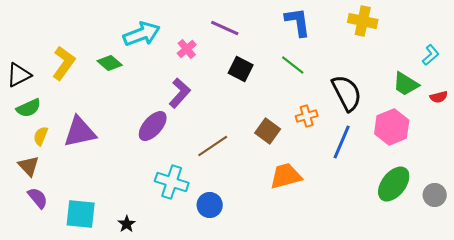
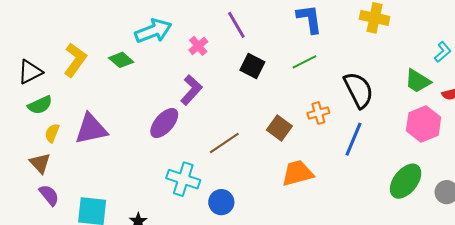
purple line: (225, 28) -> (236, 25), turned 36
green line: (293, 65) -> (304, 62), turned -65
pink hexagon: (392, 127) -> (424, 124), moved

